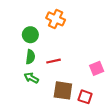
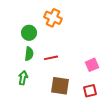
green arrow: (31, 78) -> (23, 78), moved, turned 72
red square: (85, 97) -> (90, 91), moved, turned -32

